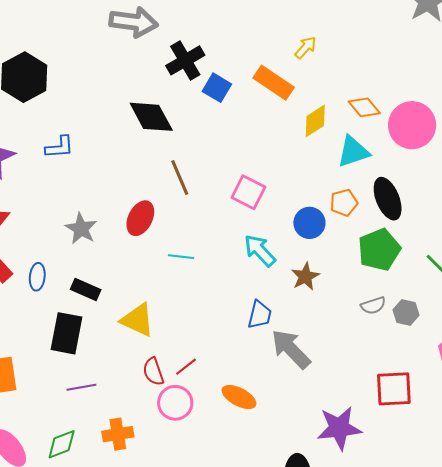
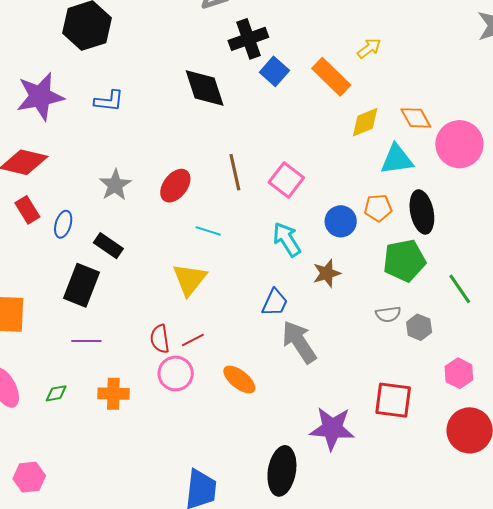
brown line: (180, 177) -> (235, 172), moved
yellow triangle: (138, 320) -> (190, 279), moved, turned 33
green diamond: (62, 444) -> (56, 393), size x0.7

